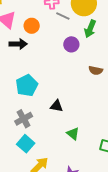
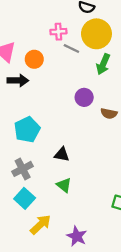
purple circle: (71, 44) -> (84, 97), moved
green triangle: (73, 134) -> (64, 185), moved

